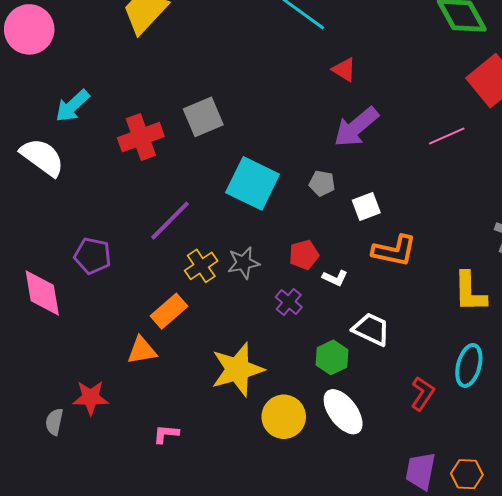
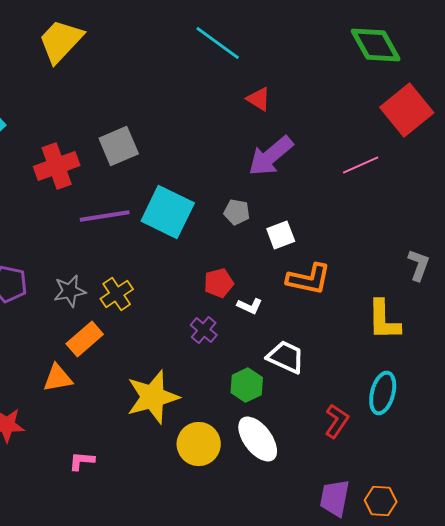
purple line: (170, 221) -> (105, 216), moved, turned 36
gray star: (243, 263) -> (70, 291), moved

